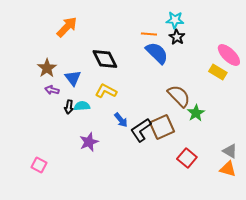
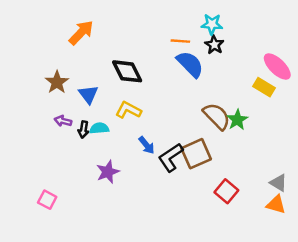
purple arrow: (52, 90) -> (63, 121), moved
green star: (196, 113) -> (237, 120), moved

